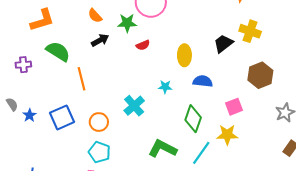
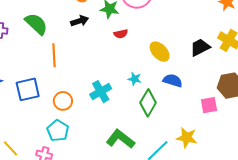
yellow ellipse: (184, 55) -> (160, 52), turned -55
pink square: (234, 107) -> (209, 105), moved
green diamond: (193, 119) -> (148, 103), moved

